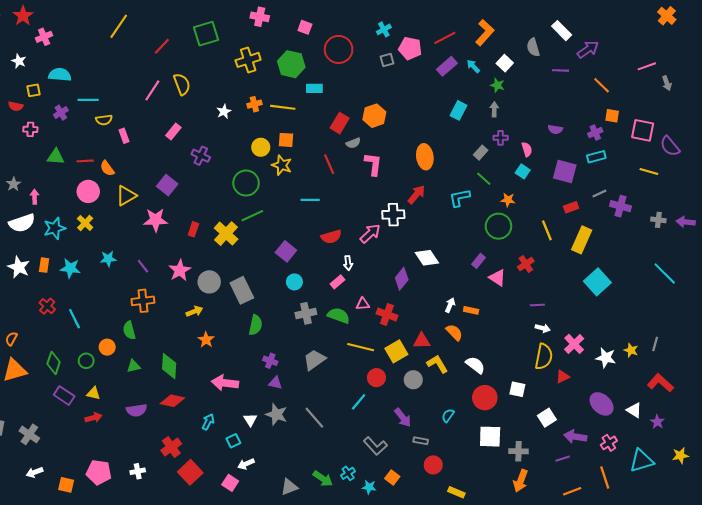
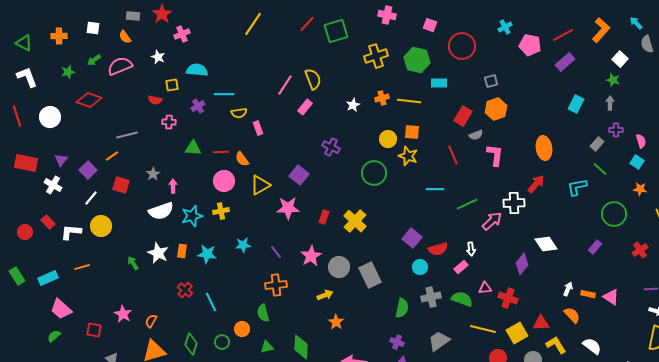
red line: (162, 46) -> (307, 24), moved
gray square: (387, 60) -> (491, 81), moved
cyan arrow: (473, 66) -> (636, 23), moved
pink rectangle: (173, 131) -> (305, 107), moved
orange star: (508, 200) -> (640, 189), moved
green line: (252, 216) -> (467, 204), moved
yellow cross: (85, 223) -> (221, 211), turned 35
red semicircle: (331, 237) -> (438, 249), moved
pink triangle: (497, 278) -> (611, 297), moved
green semicircle: (255, 325) -> (402, 308), moved

